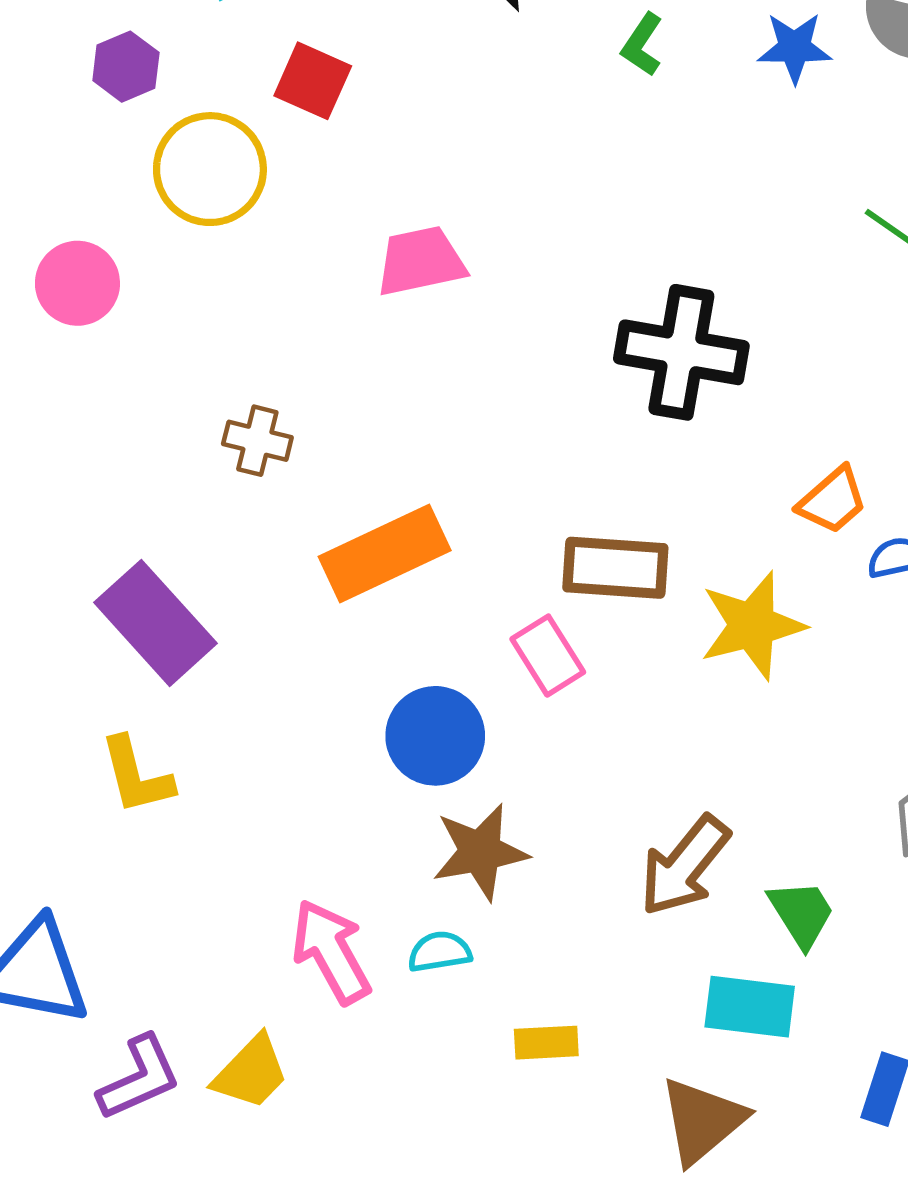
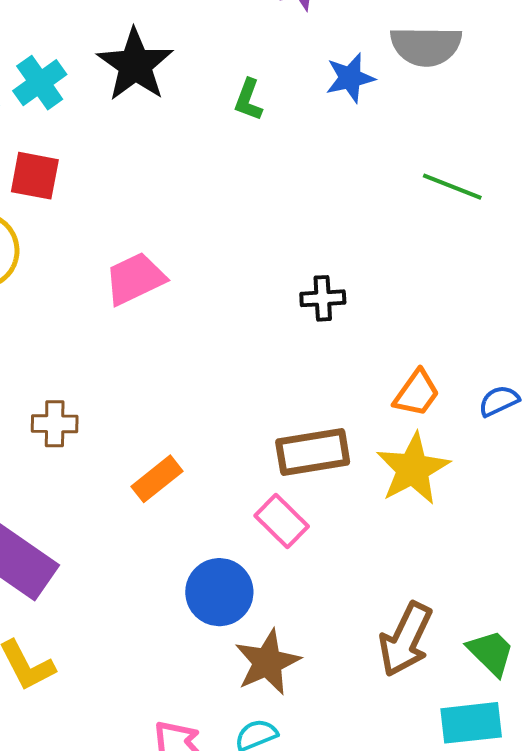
black cross: (681, 352) -> (323, 298), size x0.5
orange trapezoid: (833, 500) -> (417, 393), moved
orange rectangle: (385, 553) -> (157, 479), size x0.6

